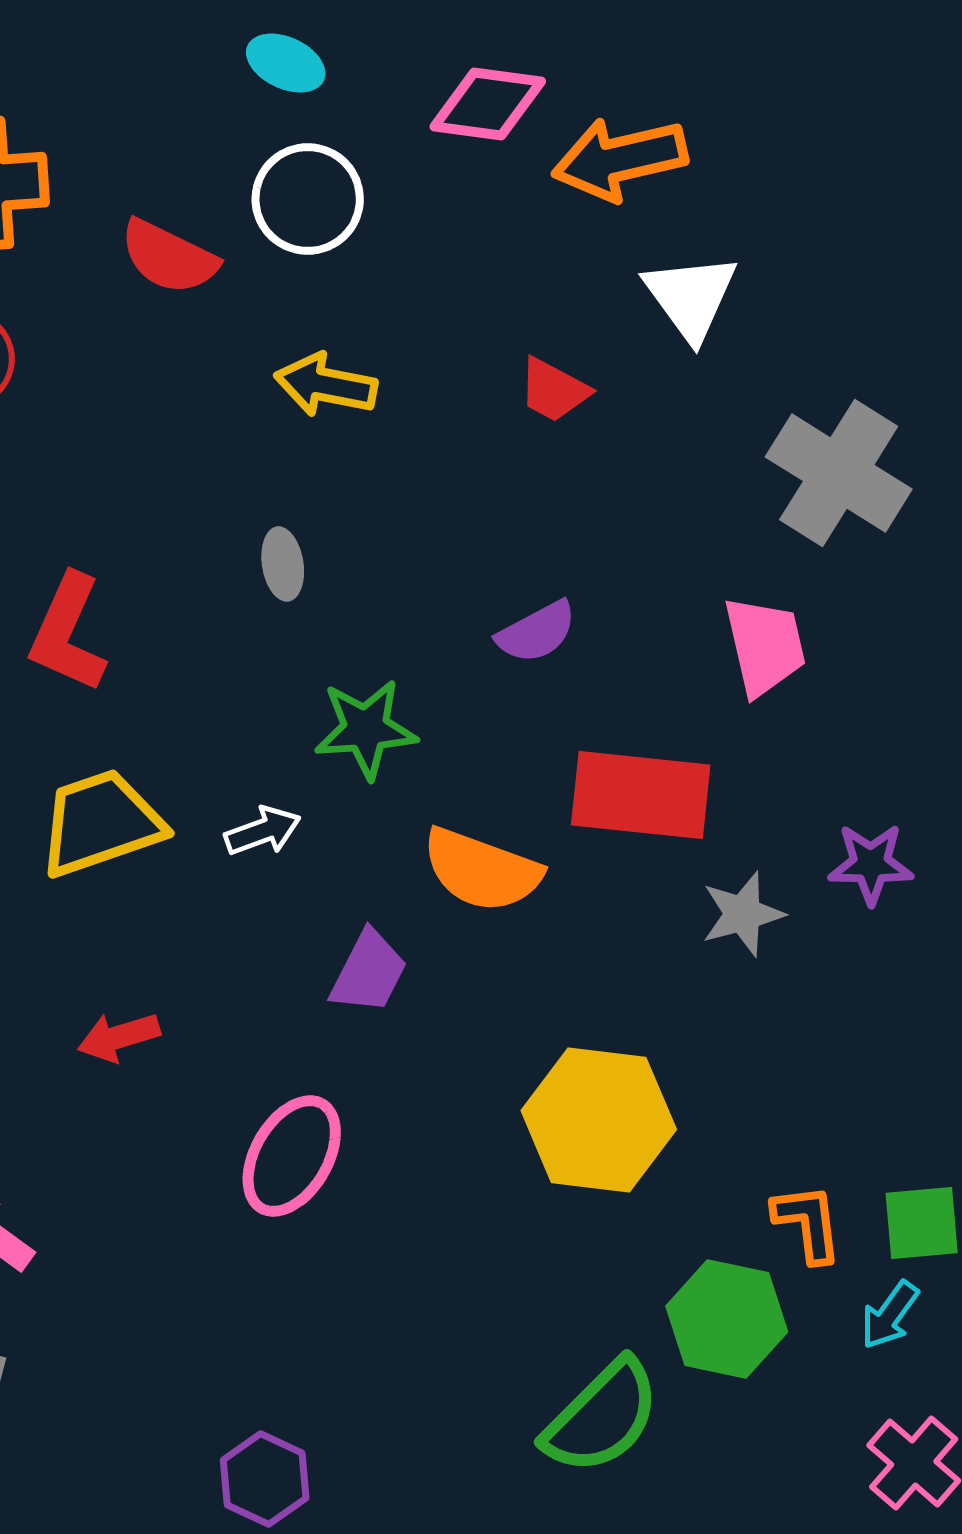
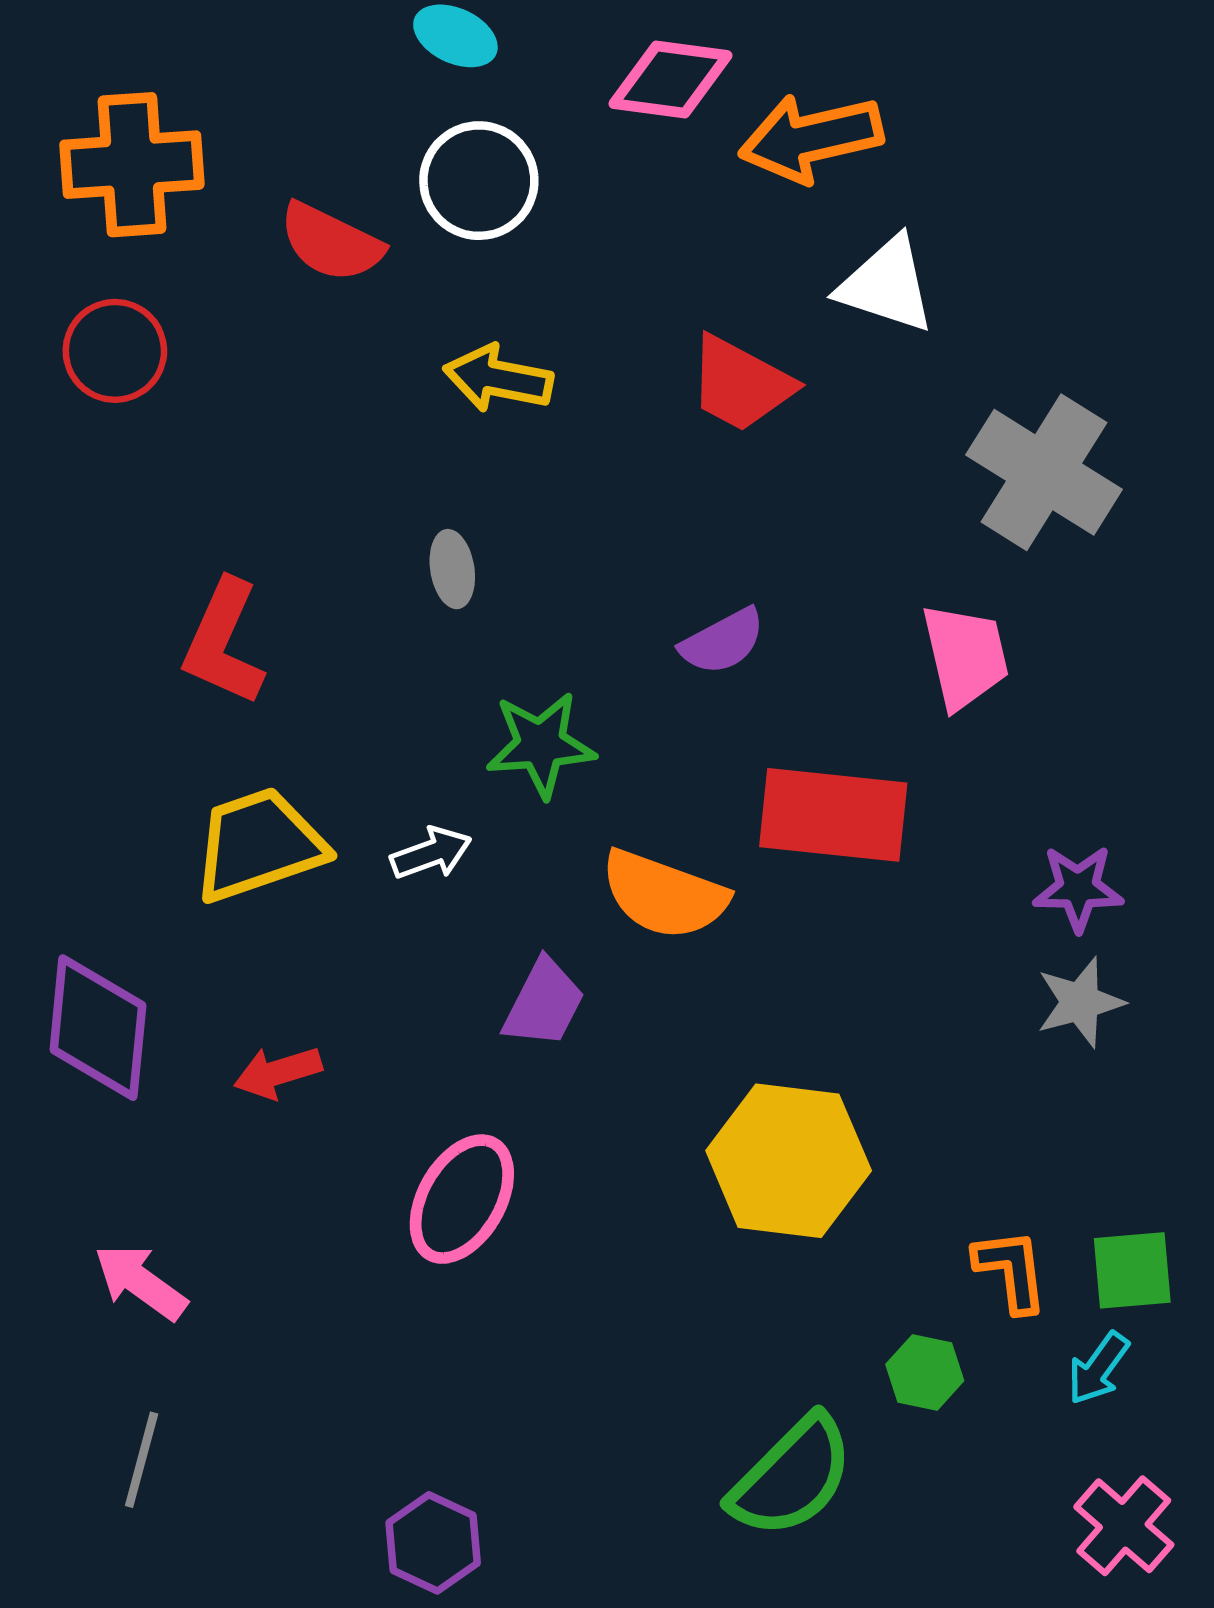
white triangle: (691, 297) -> (886, 285), turned -36
red trapezoid: (554, 390) -> (741, 384), size x1.4
gray star: (743, 914) -> (1080, 1002), moved
green hexagon: (727, 1319) -> (925, 1373), size x0.6

